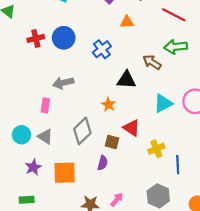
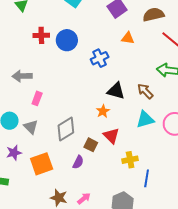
brown arrow: (152, 62) -> (145, 91), moved
gray arrow: (63, 83) -> (22, 76), moved
orange star: (109, 105) -> (103, 111), moved
orange square: (65, 173) -> (42, 164), turned -30

